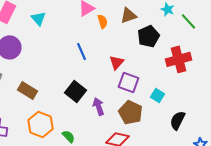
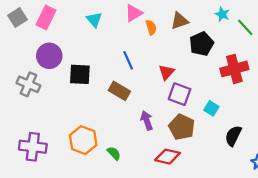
cyan triangle: (38, 18) -> (94, 20), moved
brown rectangle: (28, 90) -> (119, 91), moved
black square: (76, 91) -> (80, 74), moved, turned -35

